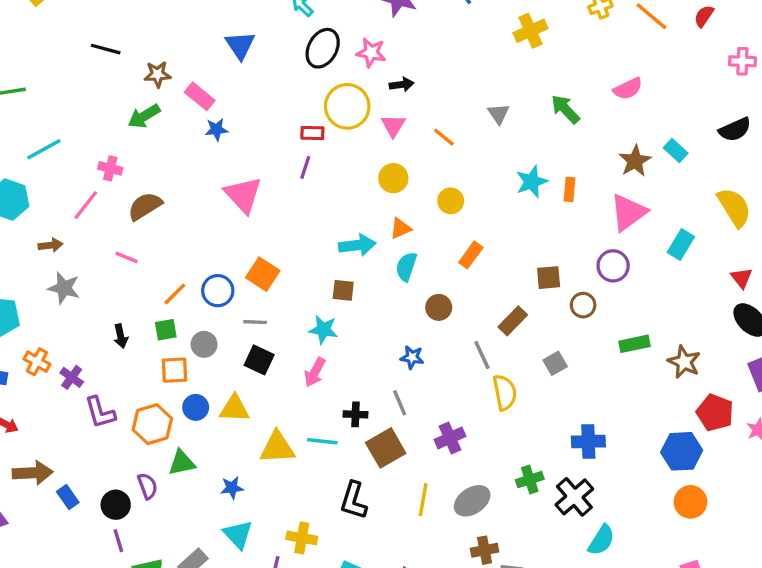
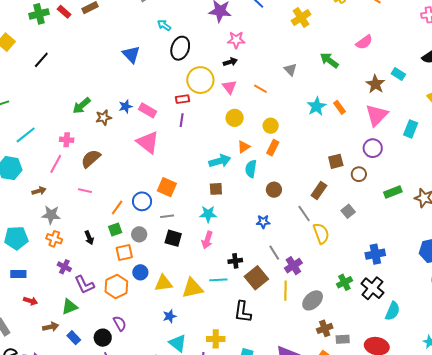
black line: (106, 49) -> (41, 60), moved, turned -54
pink star: (371, 53) -> (236, 40), moved
brown star: (158, 74) -> (104, 118), moved
pink rectangle: (200, 96) -> (148, 110), moved
orange rectangle: (569, 189) -> (340, 107), turned -32
orange rectangle: (471, 255) -> (273, 148), moved
orange cross: (37, 362) -> (54, 239), moved
gray line: (400, 403) -> (274, 253), moved
yellow triangle: (234, 409) -> (163, 283), moved
green triangle: (182, 463) -> (70, 307), moved
brown arrow: (33, 473) -> (51, 327), size x0.7
yellow line: (423, 500) -> (285, 291), moved

